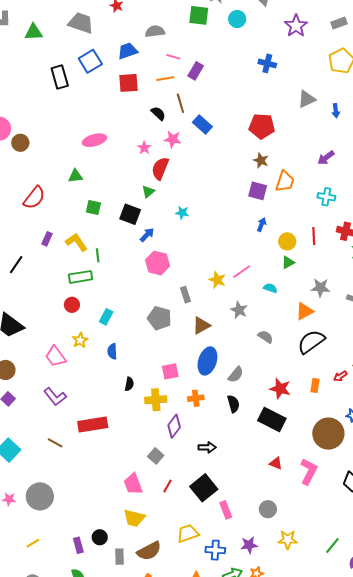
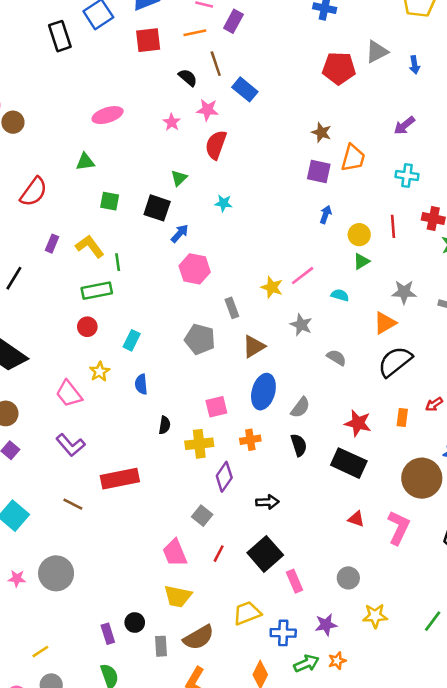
red pentagon: (262, 126) -> (339, 68), moved
red semicircle: (160, 168) -> (216, 145), moved
yellow line: (33, 543) -> (40, 652), moved

